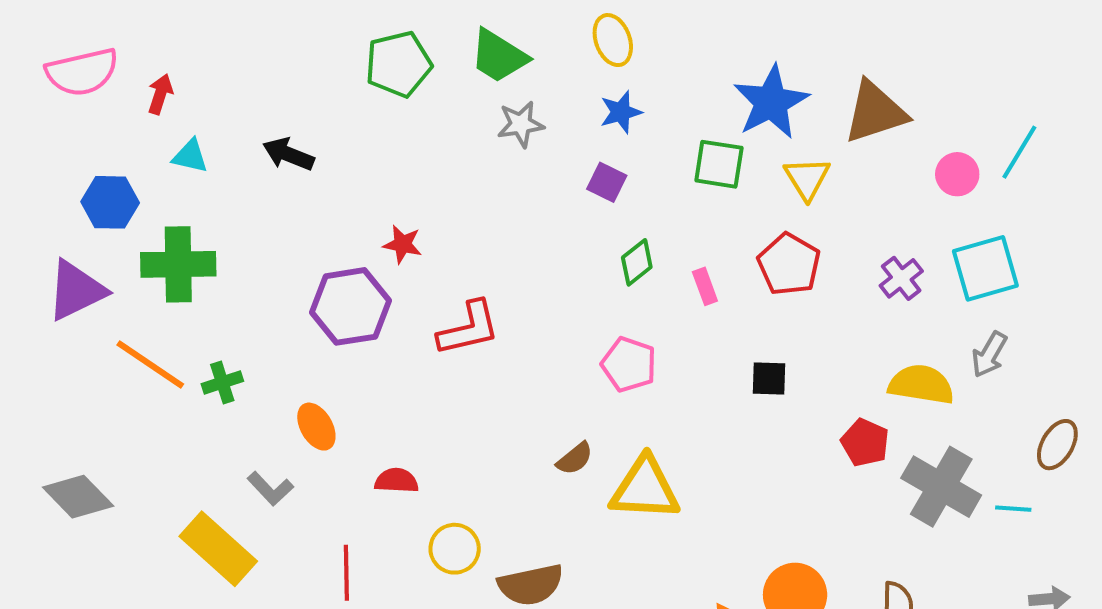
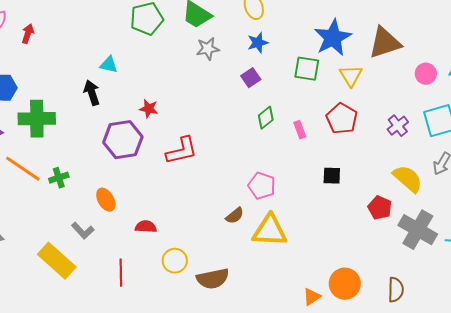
black arrow: (288, 154) -> (92, 93), moved, turned 50
cyan triangle: (190, 156) -> (109, 65), moved
purple square: (607, 182) -> (251, 78), turned 30
pink pentagon: (629, 364) -> (262, 186), moved
yellow semicircle: (921, 385) -> (408, 179), turned 32

